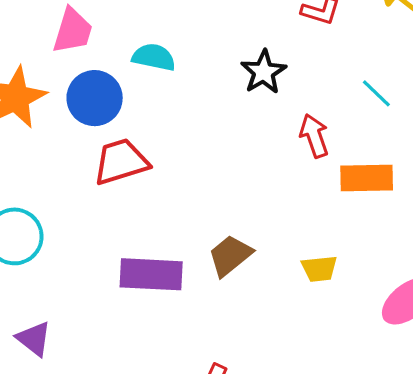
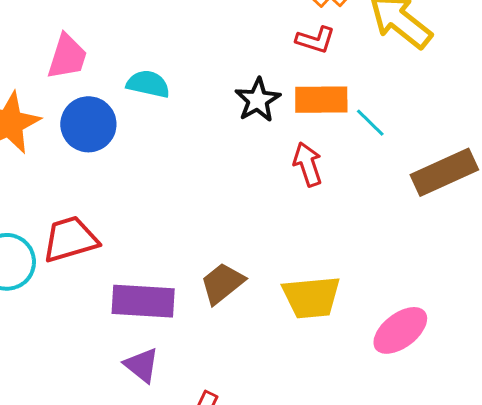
red trapezoid: (121, 162) -> (70, 239), moved
orange rectangle: (367, 178) -> (321, 100), moved
yellow trapezoid: (319, 269) -> (311, 297), size x1.6
purple triangle: (34, 339) -> (142, 365), moved

